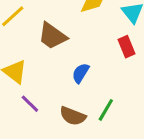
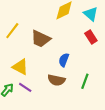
purple line: (30, 104) -> (25, 87), moved
brown semicircle: (73, 116) -> (56, 80), moved

